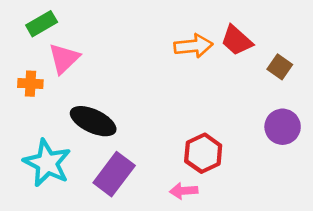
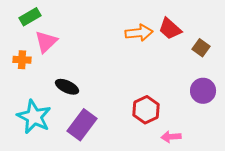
black ellipse: (93, 121) -> (67, 87), size x0.7
pink arrow: (184, 191) -> (171, 137), moved

